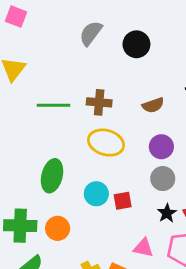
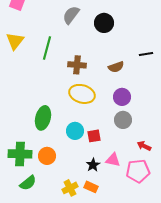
green line: (53, 105) -> (47, 48), moved, turned -75
black star: (167, 213) -> (93, 165), moved
pink triangle: (143, 248) -> (113, 160), moved

